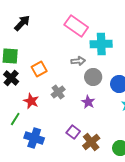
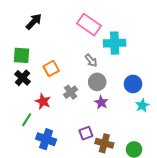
gray arrow: (78, 61) -> (91, 60), turned 56
gray circle: (93, 77) -> (97, 82), moved
purple square: (73, 132) -> (86, 133), turned 32
brown cross: (91, 142) -> (104, 143), turned -36

